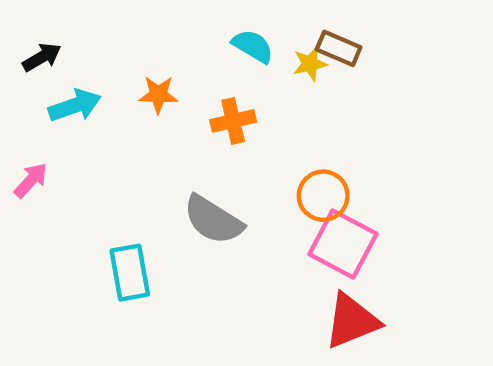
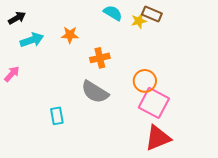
orange cross: (233, 121) -> (100, 58), moved
cyan rectangle: (130, 273) -> (57, 116), size x0.7

